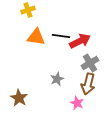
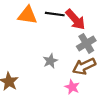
red arrow: (80, 41) -> (75, 20), turned 75
brown arrow: (88, 84) -> (84, 66), turned 50

